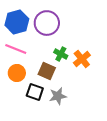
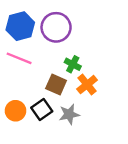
orange cross: (82, 59) -> (87, 85), moved
orange circle: (17, 73) -> (16, 111), moved
black square: (35, 92) -> (42, 110), turned 36

